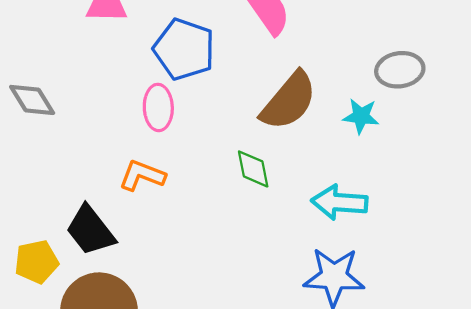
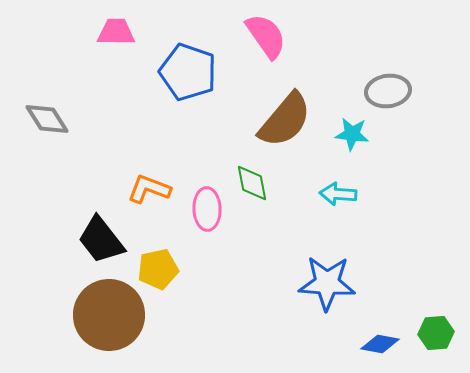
pink ellipse: (158, 107) -> (207, 209), moved
cyan arrow: (339, 202) -> (338, 194), moved, size x0.7
yellow pentagon: (36, 262) -> (158, 269), moved

